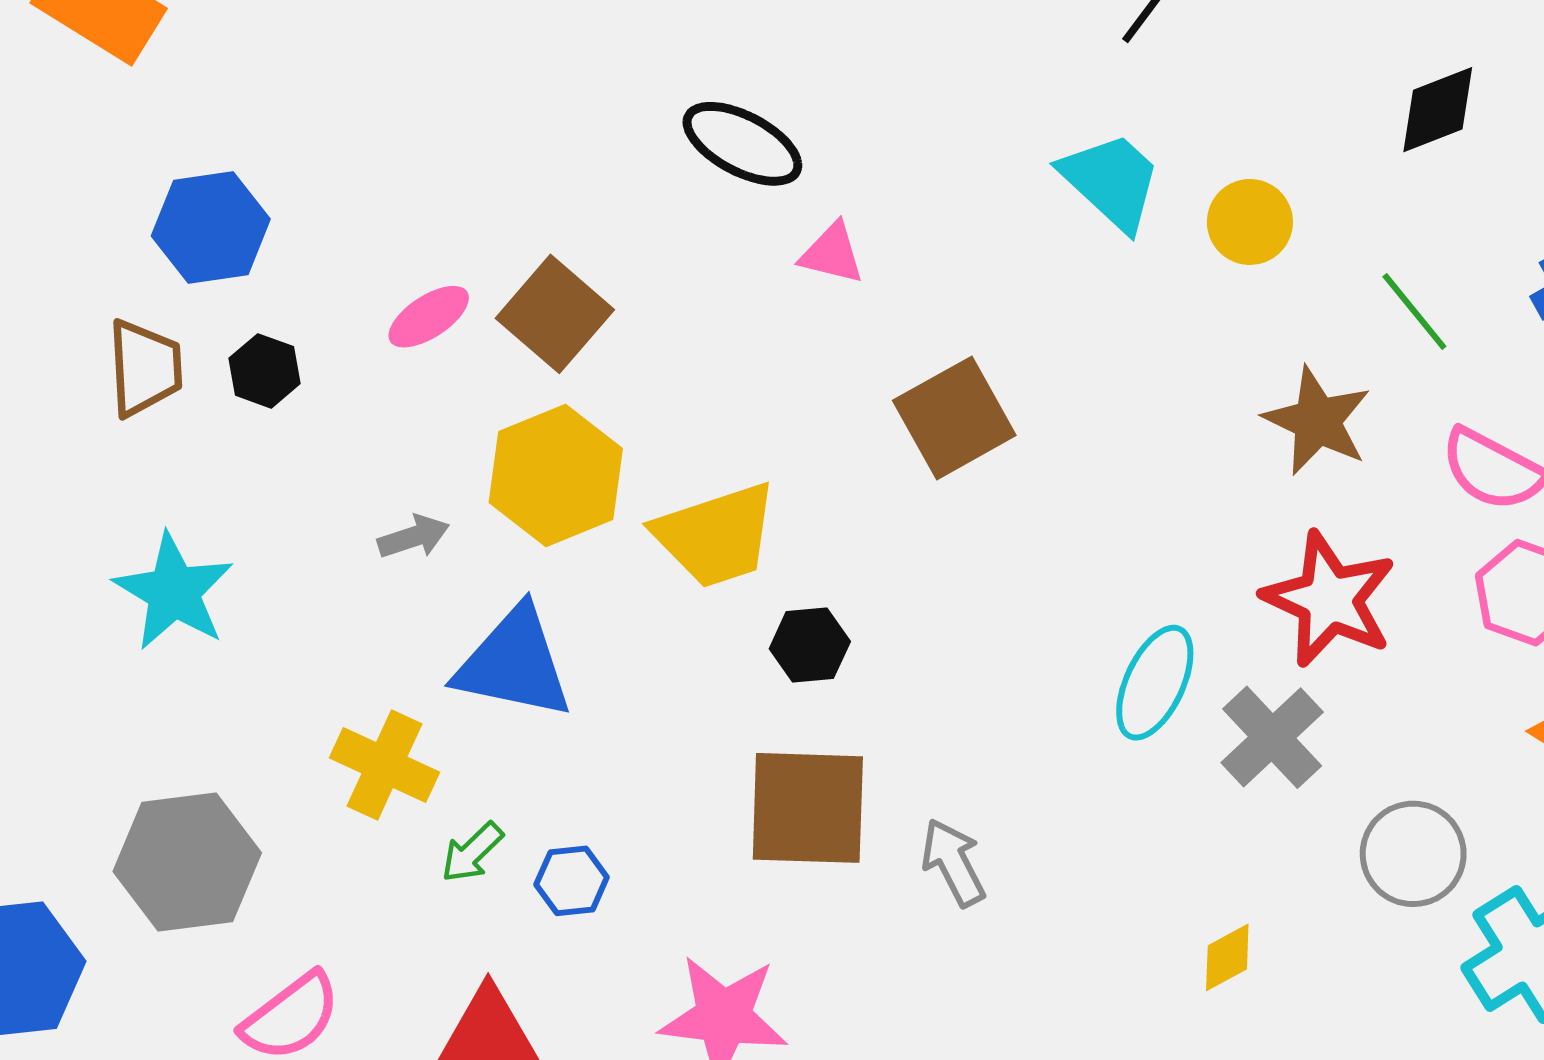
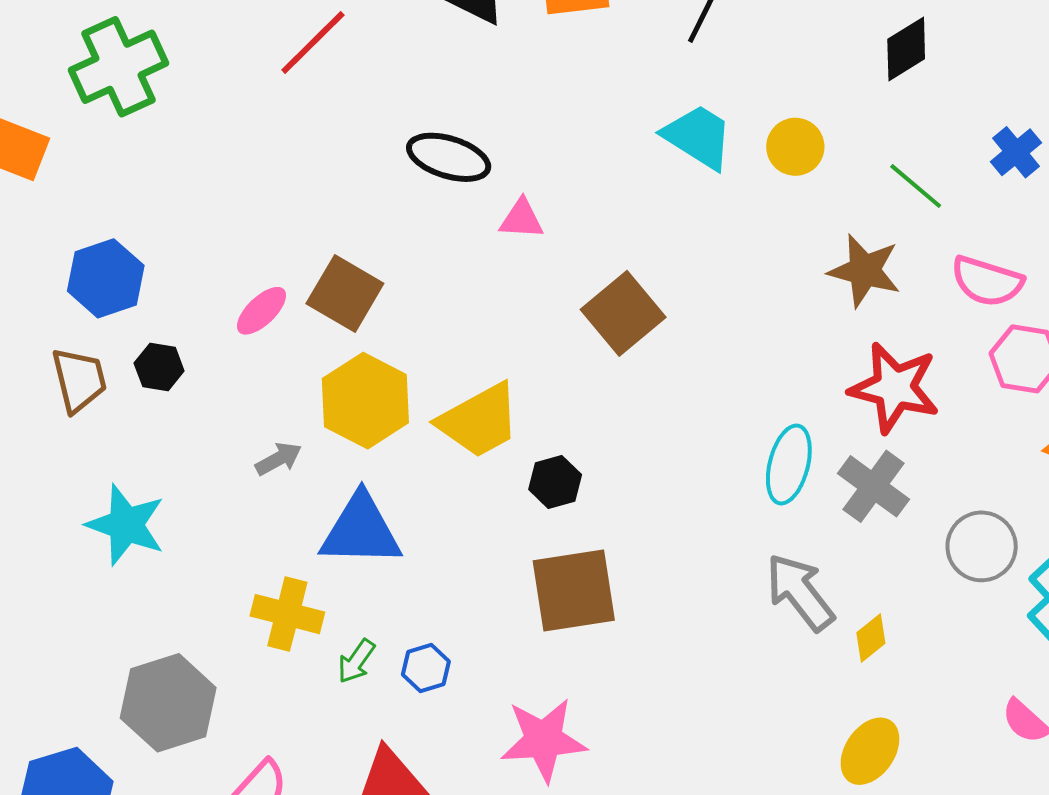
gray arrow: (953, 863) -> (800, 592), moved, size x1.4

